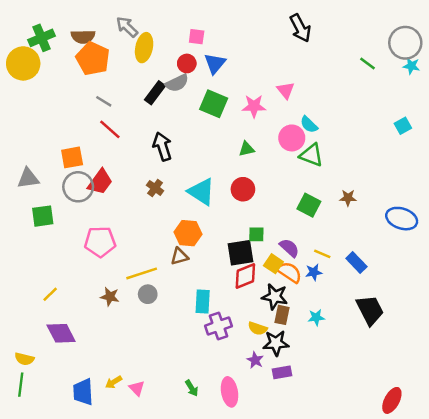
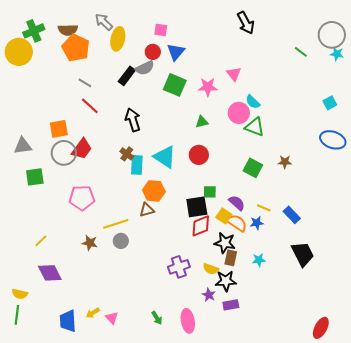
blue ellipse: (402, 219) -> (333, 140), moved
cyan rectangle: (203, 302) -> (137, 165), moved

